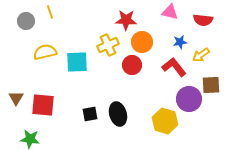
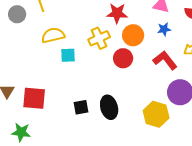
blue star: (180, 42) -> (164, 29), moved
yellow semicircle: (45, 52) -> (53, 35), moved
cyan square: (77, 62) -> (68, 55), size x0.7

